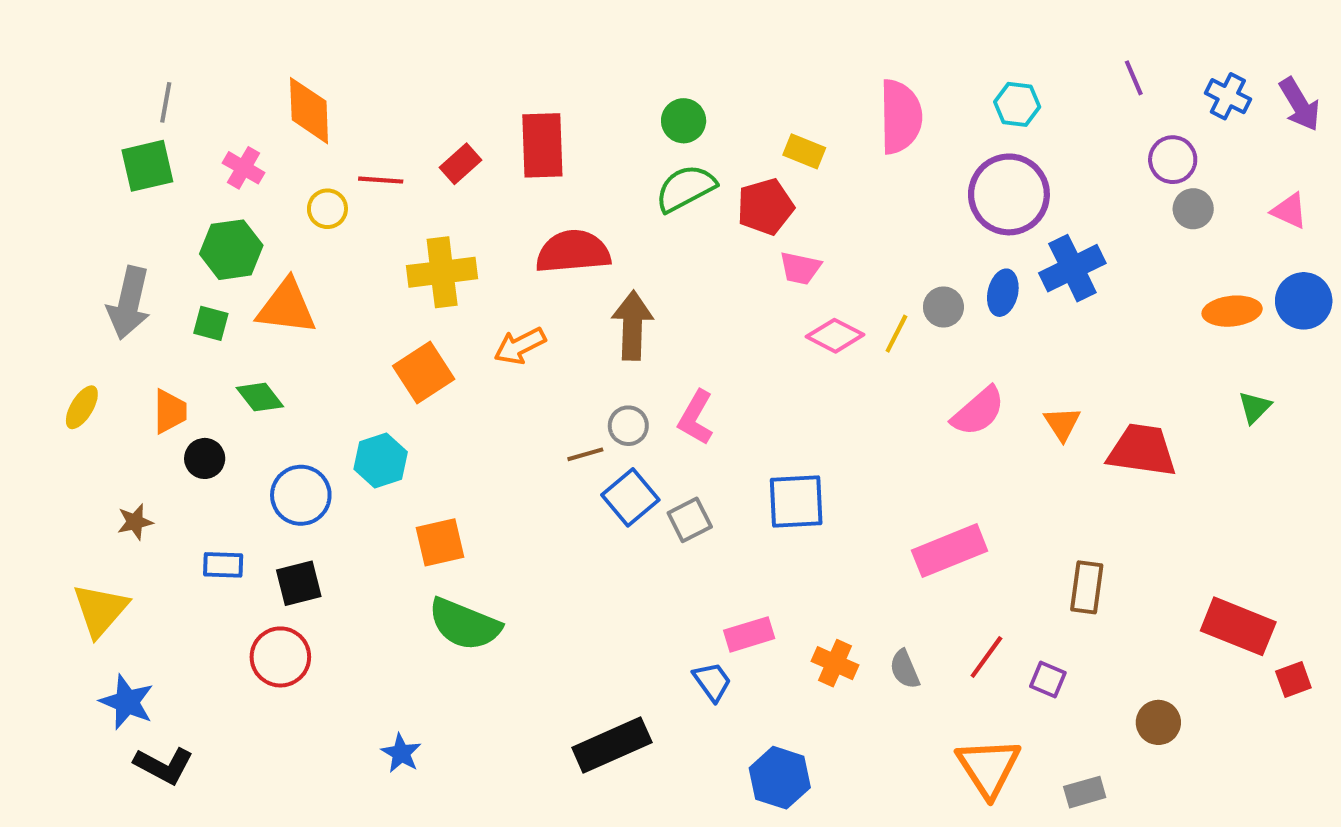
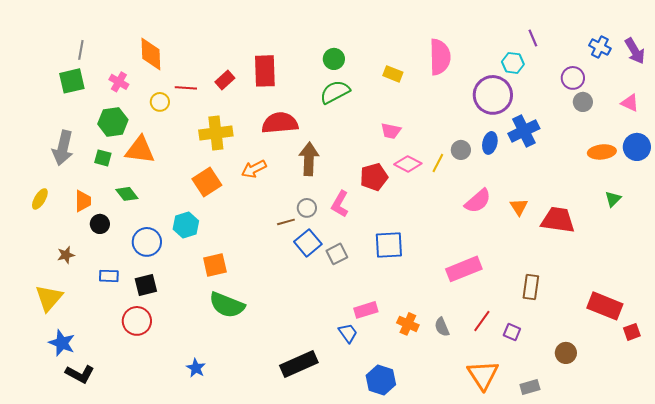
purple line: (1134, 78) -> (533, 38), moved
cyan hexagon: (1017, 104) -> (513, 63), moved
red pentagon: (765, 207) -> (374, 177), moved

